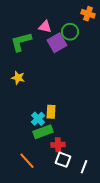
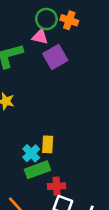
orange cross: (88, 14) -> (69, 20), moved
green circle: (70, 32) -> (46, 19), moved

